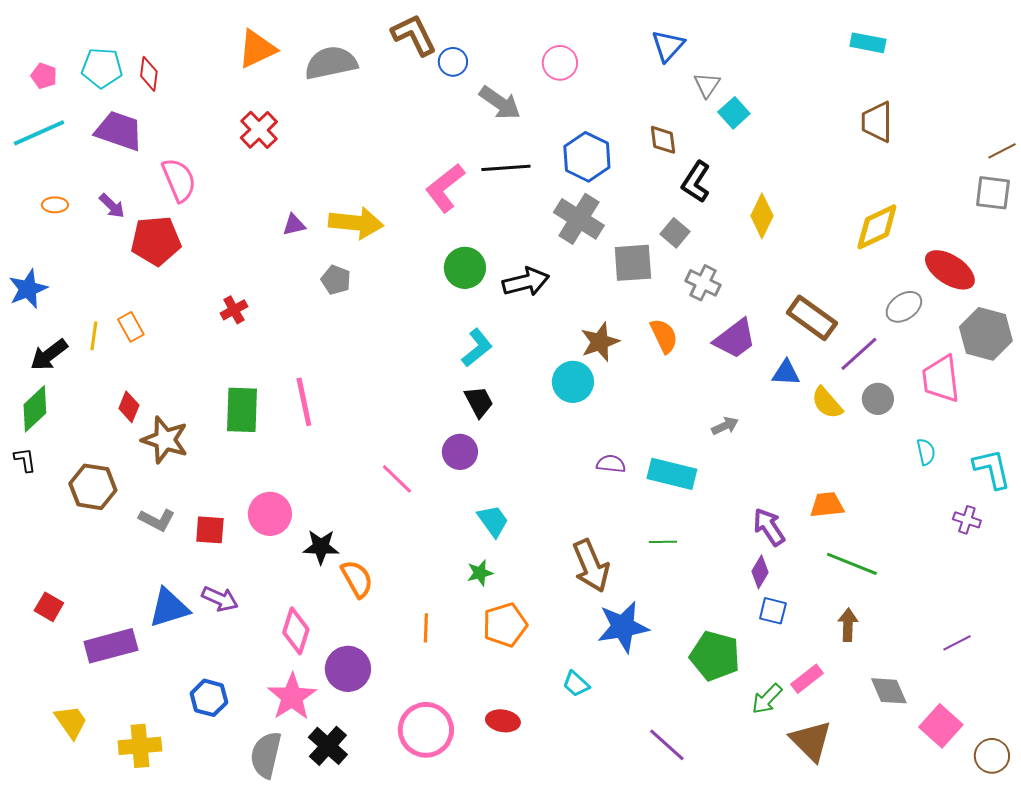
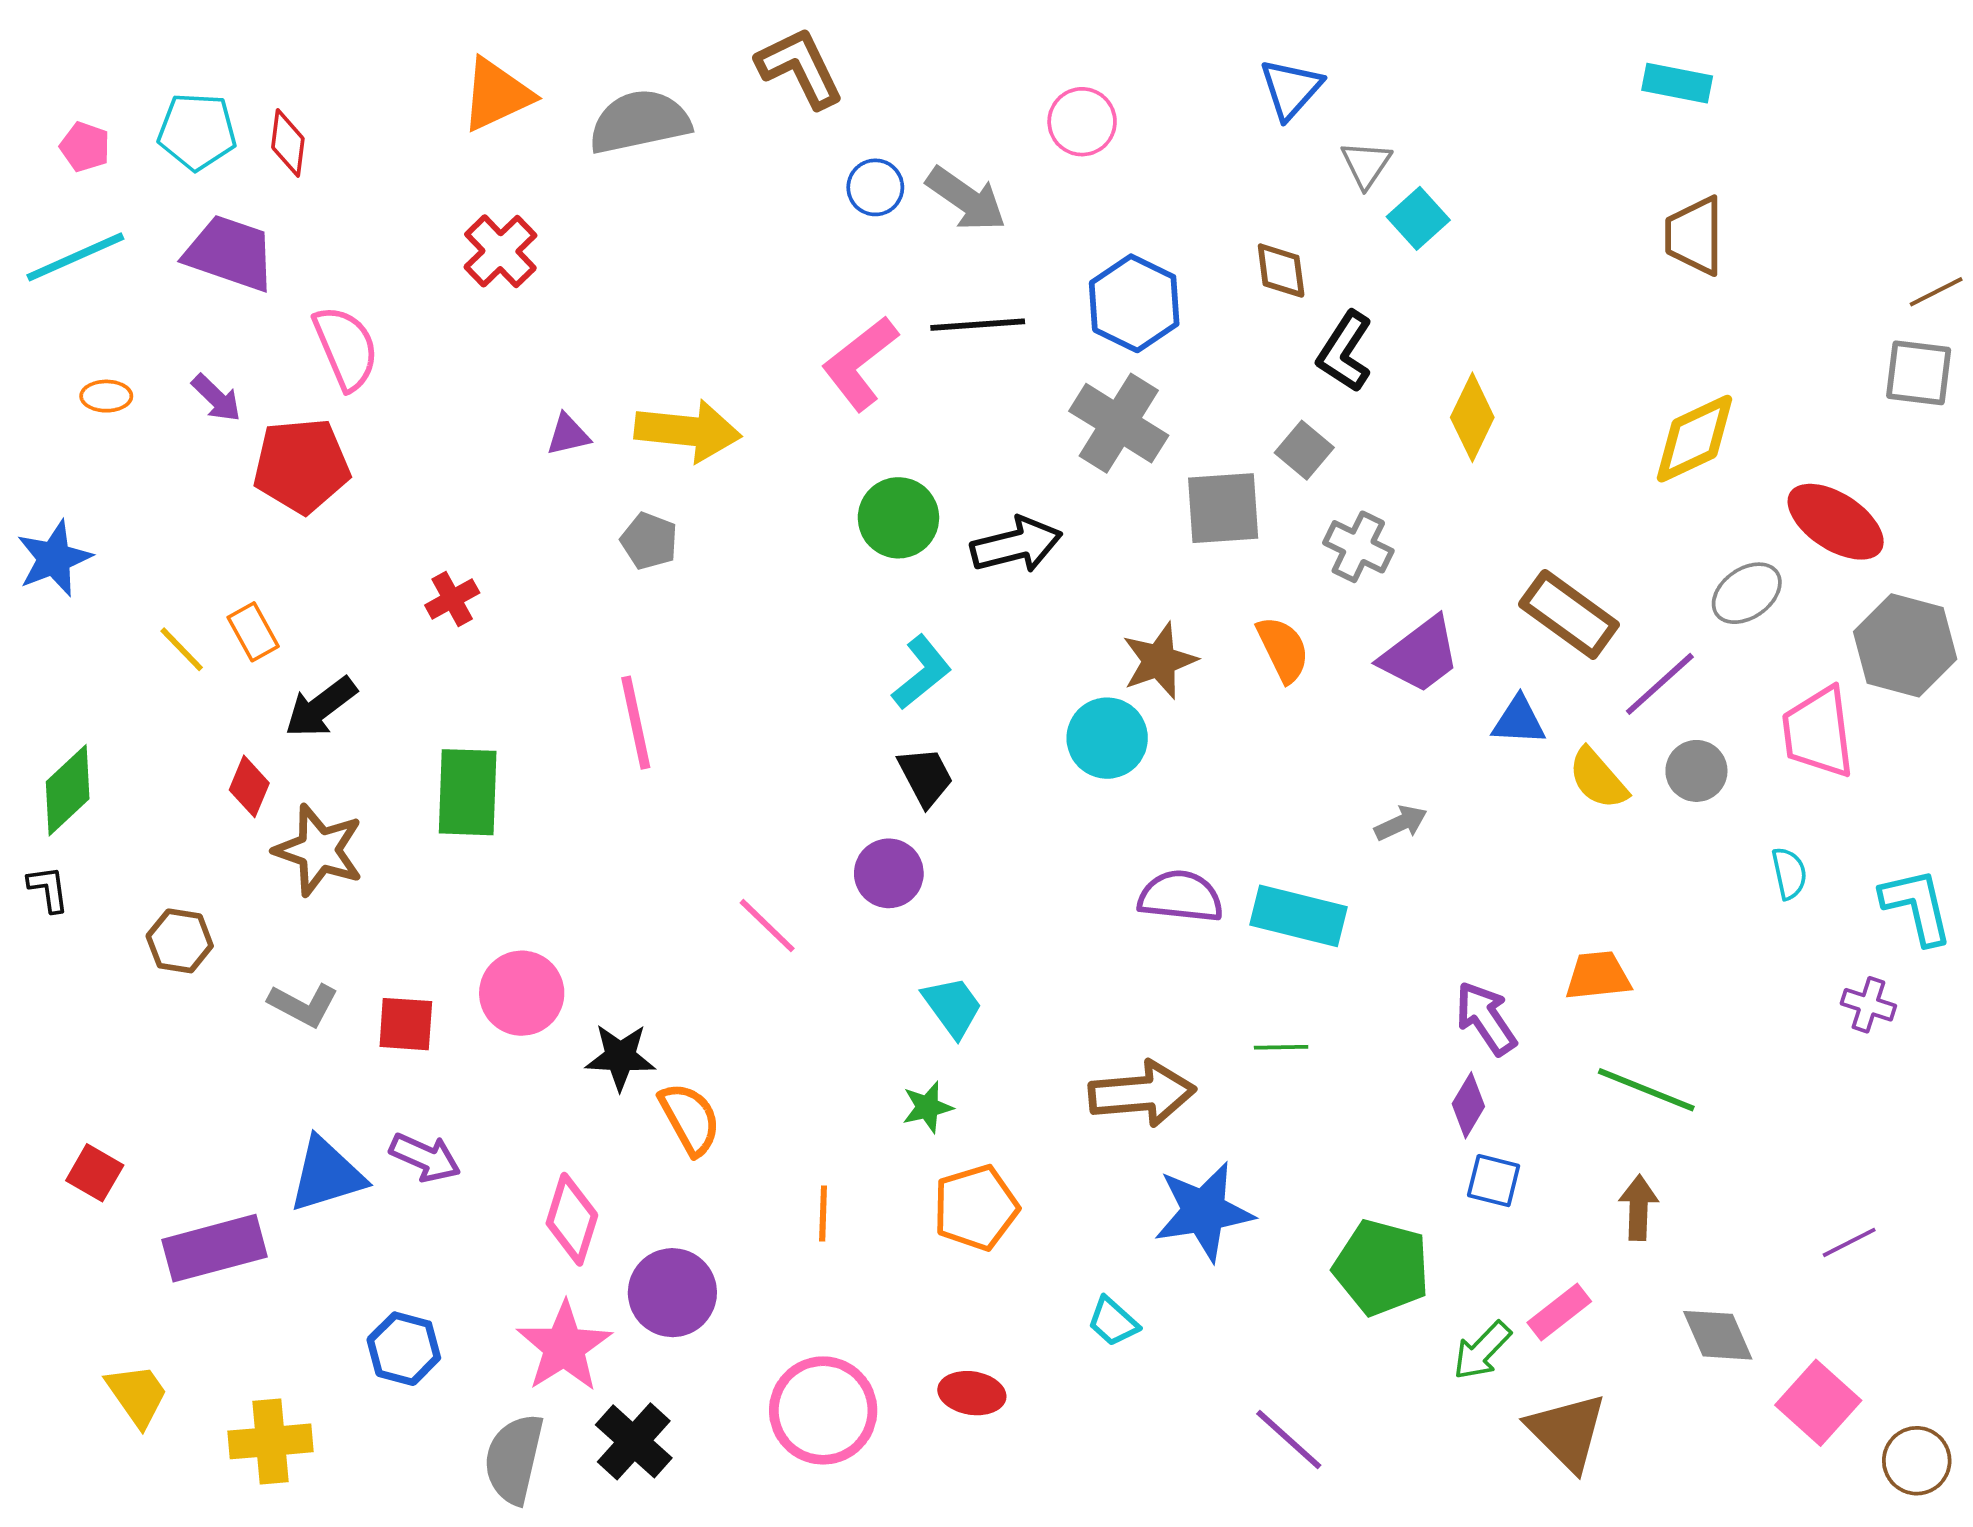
blue circle: (453, 62) -> (875, 187), moved
yellow line: (94, 336) -> (182, 649), turned -52
black arrow: (49, 355) -> (321, 707), moved
pink line: (304, 402) -> (636, 723), moved
purple semicircle: (611, 464) -> (1181, 897), size x1.5
brown hexagon: (93, 487) -> (180, 941), size x0.7
brown arrow: (591, 566) -> (1142, 1094), turned -72

